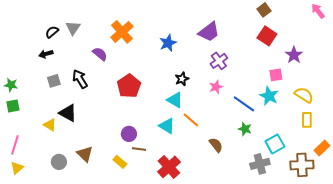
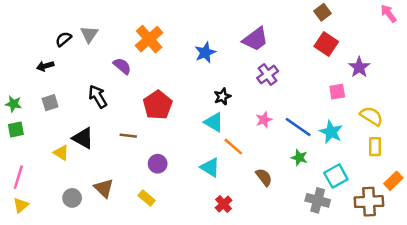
black arrow: (46, 54) -> (45, 66), moved
gray square: (54, 81) -> (50, 103), moved
pink star: (216, 87) -> (264, 120), moved
cyan star: (269, 96) -> (331, 132), moved
cyan triangle: (167, 126) -> (210, 167), moved
brown line: (139, 149) -> (128, 136), moved
gray cross: (260, 164) -> (318, 200), turned 30
red cross: (169, 167) -> (224, 204), moved, size x0.6

